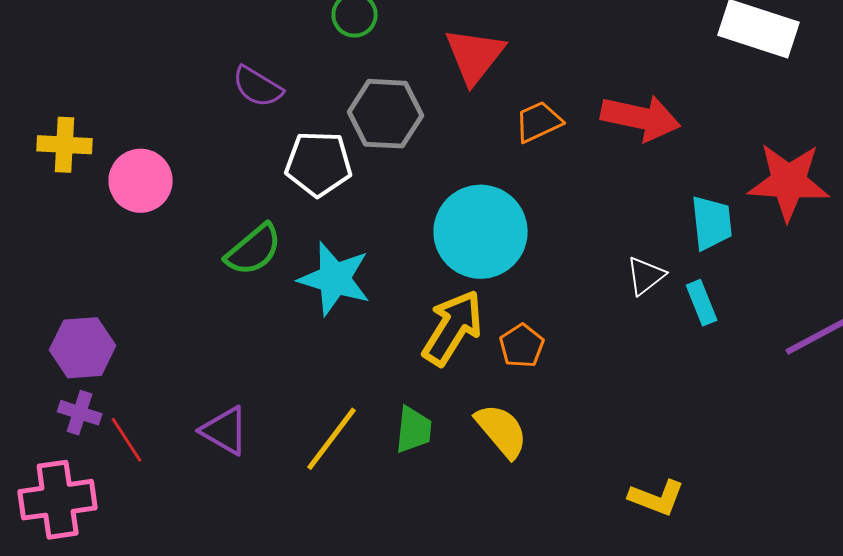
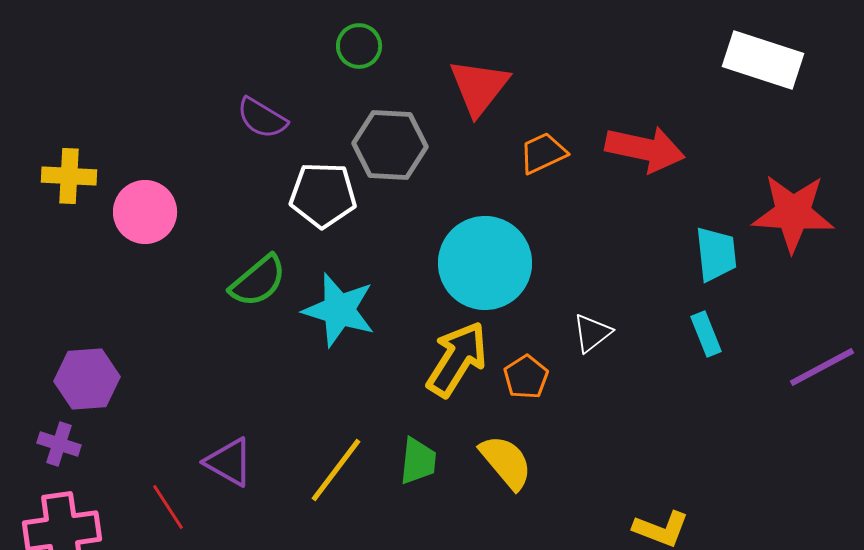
white triangle: (646, 276) -> (592, 333), moved
purple cross: (80, 413) -> (59, 444), moved
red line: (127, 440) -> (168, 507), moved

